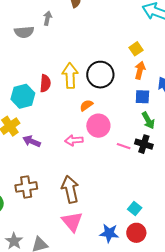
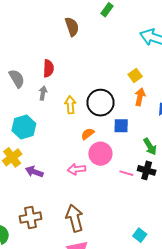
gray arrow: (47, 18) -> (43, 93), moved
gray semicircle: (24, 32) -> (17, 79), moved, turned -114
yellow arrow: (70, 76) -> (70, 105), size x0.7
red semicircle: (45, 83) -> (48, 68), moved
blue square: (142, 97) -> (121, 126), moved

